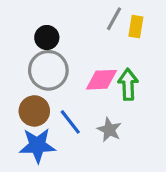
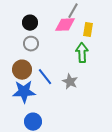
yellow rectangle: (136, 27) -> (88, 30), moved
gray circle: (48, 70) -> (31, 44), size x0.6
pink diamond: (101, 80) -> (65, 25), moved

